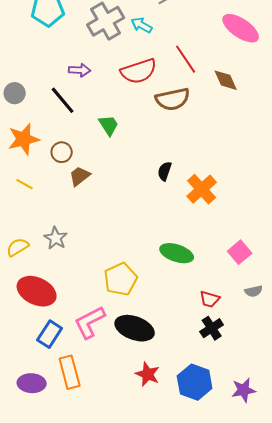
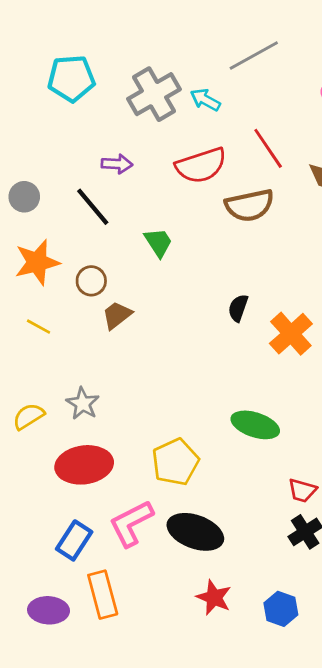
red ellipse: (37, 291) -> (84, 465), moved, turned -33
blue hexagon: (195, 382) -> (281, 609), size x0.7

